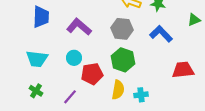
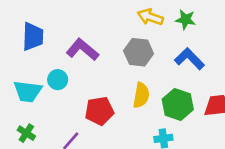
cyan circle: (74, 58) -> (58, 80), moved
green hexagon: (123, 60) -> (178, 104), moved
yellow semicircle: (118, 90) -> (141, 95), moved

